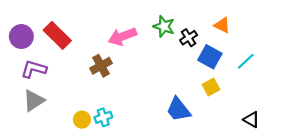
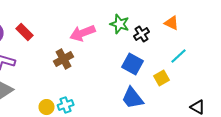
red rectangle: (57, 35) -> (25, 32), size x0.7
blue square: (210, 57) -> (133, 64), moved
cyan line: (246, 61) -> (179, 56), moved

